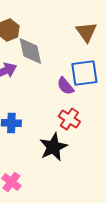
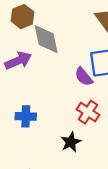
black star: (53, 147) -> (71, 142), size x0.7

